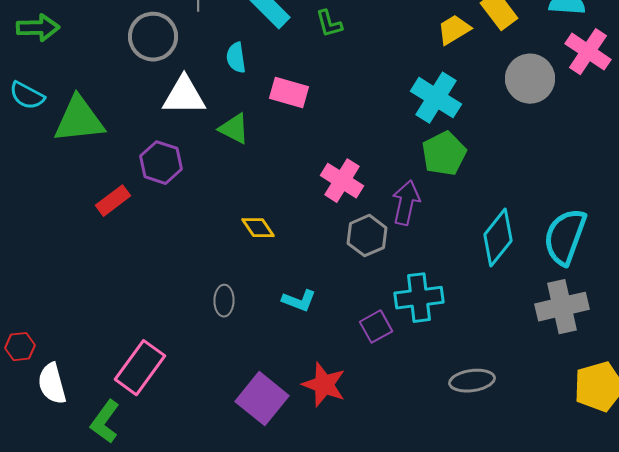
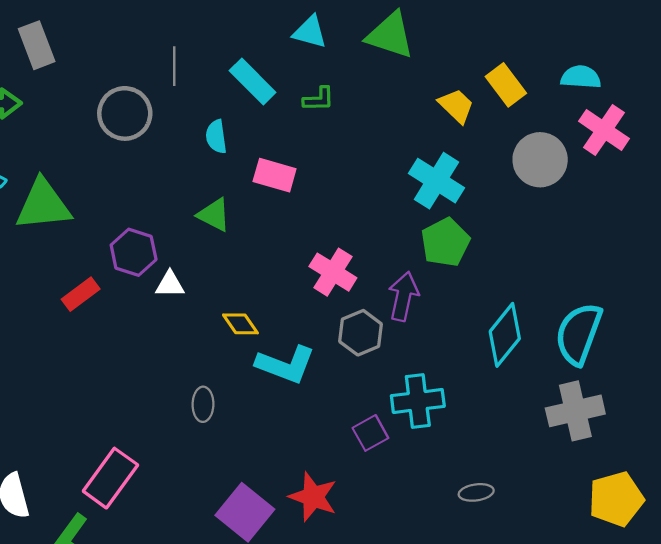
green L-shape: (329, 24) -> (319, 99), turned -76
yellow trapezoid: (454, 30) -> (456, 106), turned 75
white triangle: (184, 96) -> (170, 284), moved, size x0.6
cyan L-shape: (299, 301) -> (286, 365), moved, size x1.6
gray ellipse: (472, 381) -> (476, 492), size x0.7

